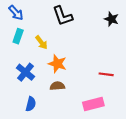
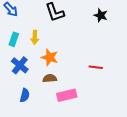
cyan rectangle: (18, 36) -> (14, 39), moved
yellow arrow: (41, 42) -> (35, 37), turned 40
pink rectangle: (93, 104) -> (67, 95), moved

